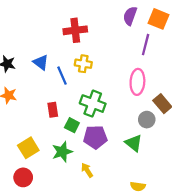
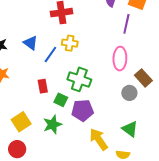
blue line: (62, 76) -> (50, 54), turned 60
green triangle: (134, 143) -> (130, 129), moved
yellow arrow: (87, 170) -> (99, 139), moved, size x1.6

